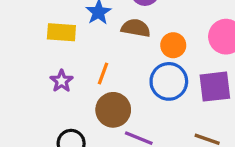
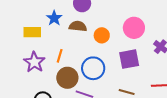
purple star: (62, 81) -> (34, 62), size x1.5
blue circle: (169, 81) -> (93, 68), moved

